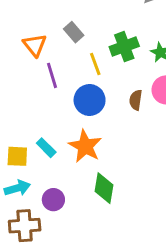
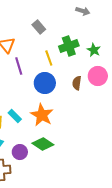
gray rectangle: (74, 32) -> (39, 27), moved
green diamond: (104, 188) -> (43, 144), moved, turned -65

